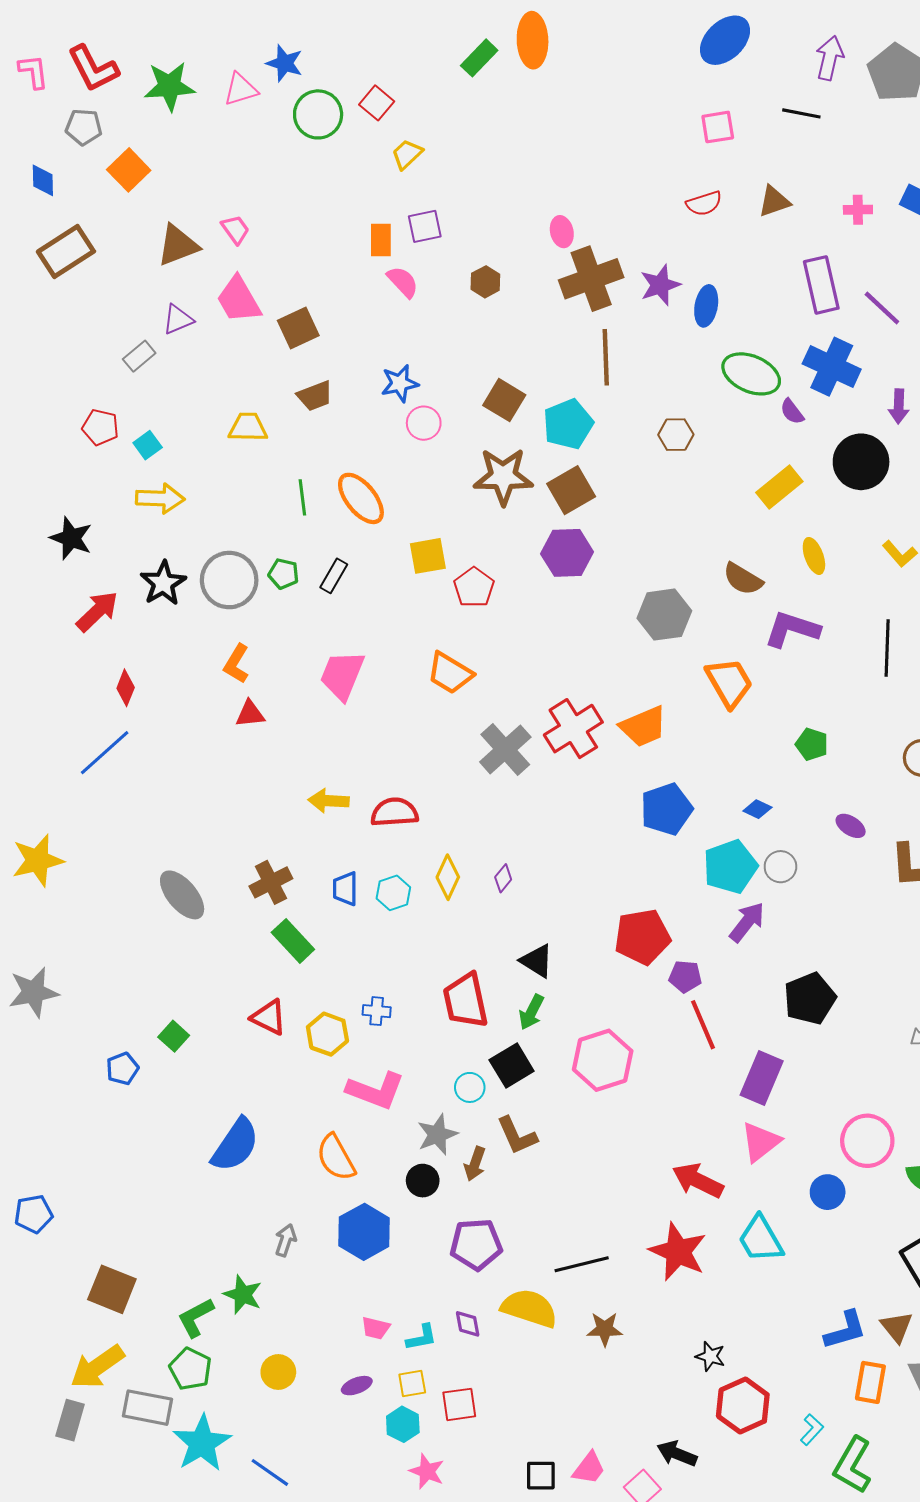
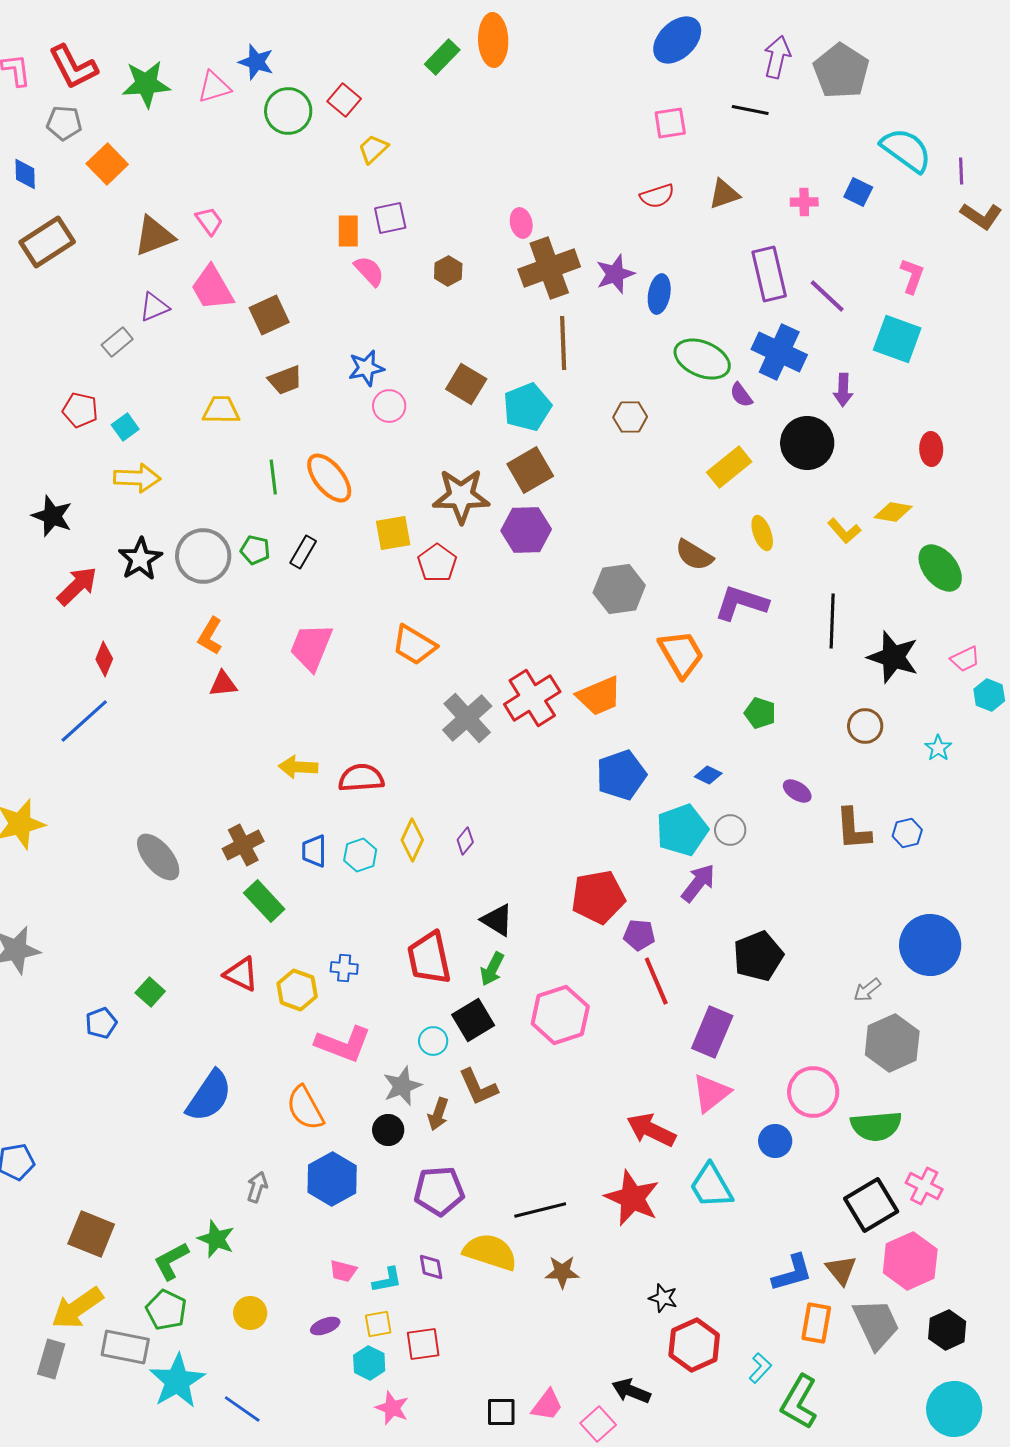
brown star: (503, 476) -> (461, 496), moved

